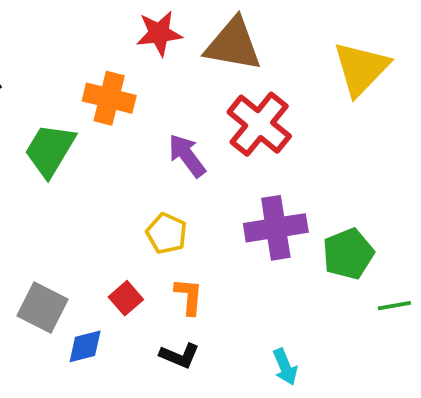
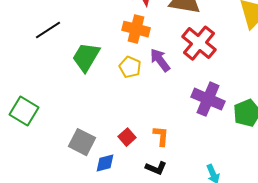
orange cross: (109, 98) -> (136, 29), moved
purple cross: (276, 228) -> (208, 99), turned 32
yellow pentagon: (167, 233) -> (130, 67), moved

